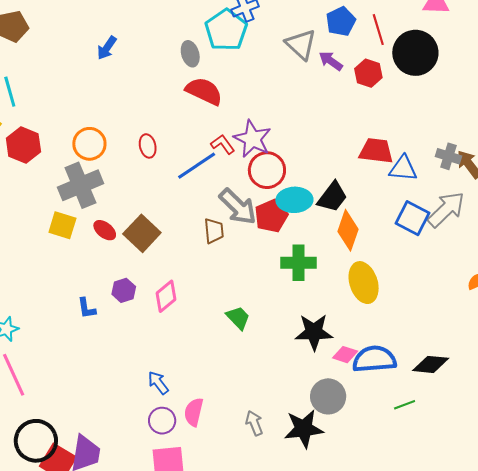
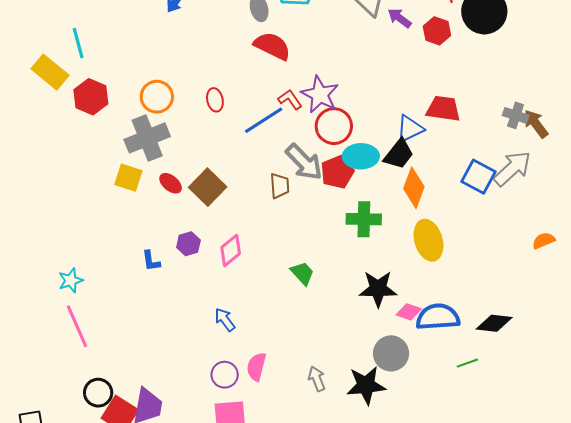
blue triangle: (403, 169) -> (410, 129), moved, turned -32
blue arrow: (158, 383) -> (225, 320), moved
black circle: (36, 441) -> (98, 393), size x0.7

